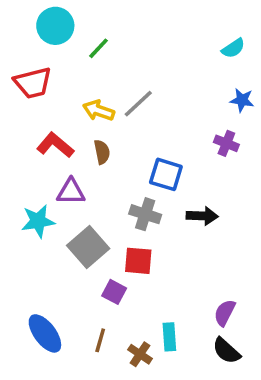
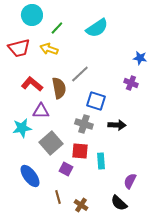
cyan semicircle: (233, 48) -> (97, 28), moved, size x1.6
gray line: (138, 104) -> (80, 74), moved
yellow arrow: (99, 111) -> (49, 49), moved
brown semicircle: (102, 152) -> (59, 88), size x1.5
blue ellipse: (45, 333) -> (30, 176), moved
cyan rectangle: (169, 337) -> (101, 161), moved
brown line: (100, 340) -> (58, 197), turned -32
black semicircle: (226, 351) -> (119, 203), moved

